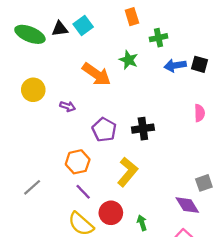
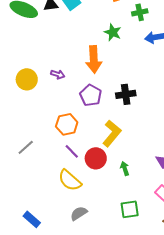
orange arrow: (96, 74) -> (94, 59), moved, turned 52
yellow circle: (33, 90) -> (27, 79), moved
red circle: (111, 213) -> (96, 158), moved
green arrow: (142, 223) -> (125, 168), moved

